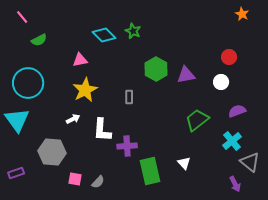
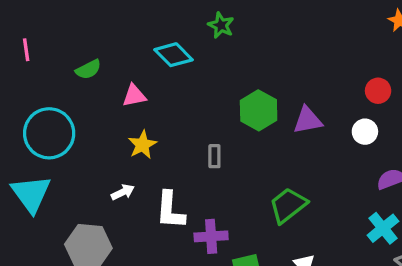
pink line: (22, 17) -> (26, 50), moved, turned 32
green star: (133, 31) -> (221, 25), moved
green semicircle: (39, 40) -> (88, 69), moved
yellow star: (85, 90) -> (142, 145), size x0.7
green trapezoid: (197, 120) -> (288, 205), moved

